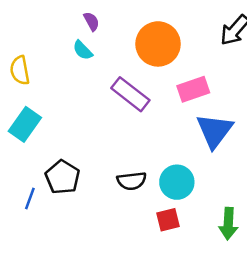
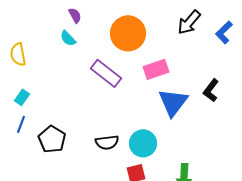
cyan rectangle: (25, 124) -> (22, 97), size x0.6
blue line: (30, 198) -> (21, 124), moved

